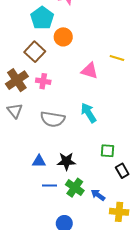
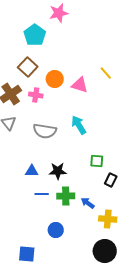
orange circle: (63, 37) -> (55, 79), moved
yellow line: (117, 58) -> (106, 73), turned 32
black rectangle: (122, 171) -> (111, 180), turned 56
green cross: (75, 188) -> (66, 196), turned -36

